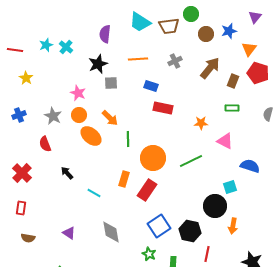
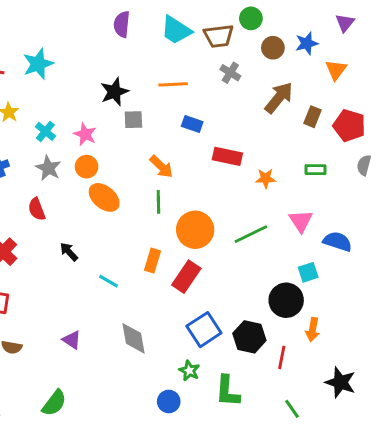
purple semicircle: (105, 34) -> (122, 24), moved
cyan star: (46, 45) -> (38, 64), size x1.5
cyan cross: (66, 47) -> (45, 131), moved
gray cross: (175, 61) -> (230, 73), moved, turned -32
red pentagon: (258, 73) -> (349, 126), moved
red rectangle: (163, 108) -> (227, 156), moved
green rectangle: (232, 108) -> (315, 170), moved
orange arrow: (110, 118) -> (161, 167), moved
pink triangle: (225, 141) -> (301, 221), moved, turned 30
red line: (207, 254) -> (282, 357), moved

